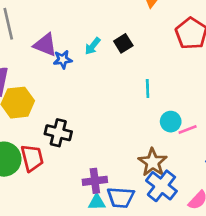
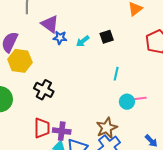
cyan arrow: (93, 46) -> (83, 41), moved
pink line: (188, 130) -> (140, 99), moved
red trapezoid: (32, 158) -> (42, 128), moved

